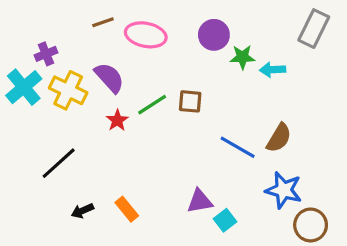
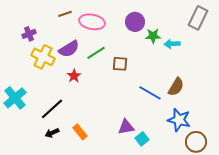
purple semicircle: (109, 78) -> (69, 49), turned 100
cyan cross: (24, 87) -> (15, 98), moved
green line: (152, 105) -> (96, 53), moved
black line: (59, 163) -> (52, 109), moved

